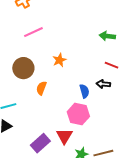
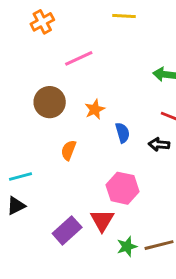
pink line: (33, 32) -> (79, 58), moved
brown circle: (23, 68) -> (50, 102), moved
blue semicircle: (84, 91) -> (123, 133), moved

